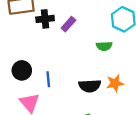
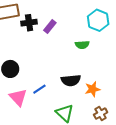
blue line: (48, 79) -> (39, 89), moved, turned 64
orange star: (115, 83) -> (93, 89), moved

